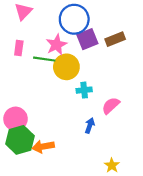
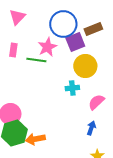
brown rectangle: (115, 39) -> (93, 29), moved
yellow circle: (66, 67) -> (85, 66), moved
blue arrow: (90, 126) -> (91, 128), moved

